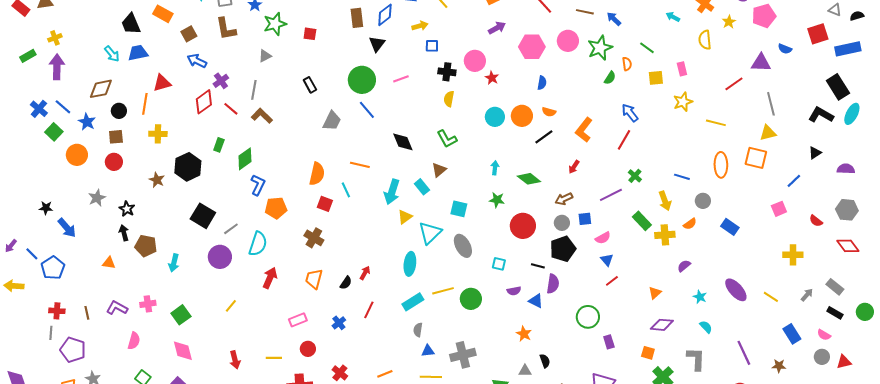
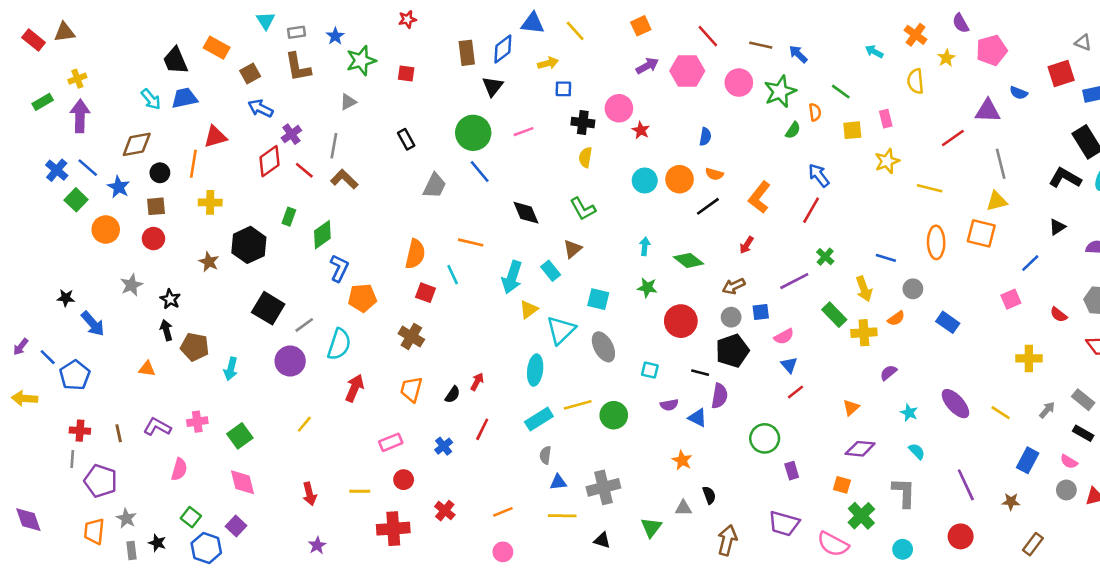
pink hexagon: (532, 47) -> (687, 71), moved
blue rectangle: (792, 334) -> (1028, 460), turned 60

